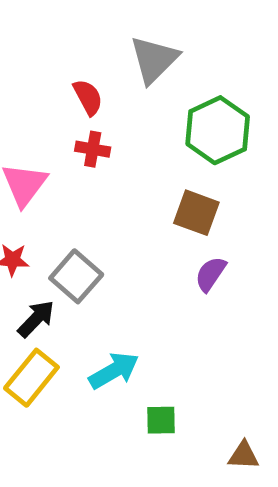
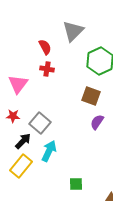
cyan arrow: (114, 371) -> (49, 151), moved, turned -35

